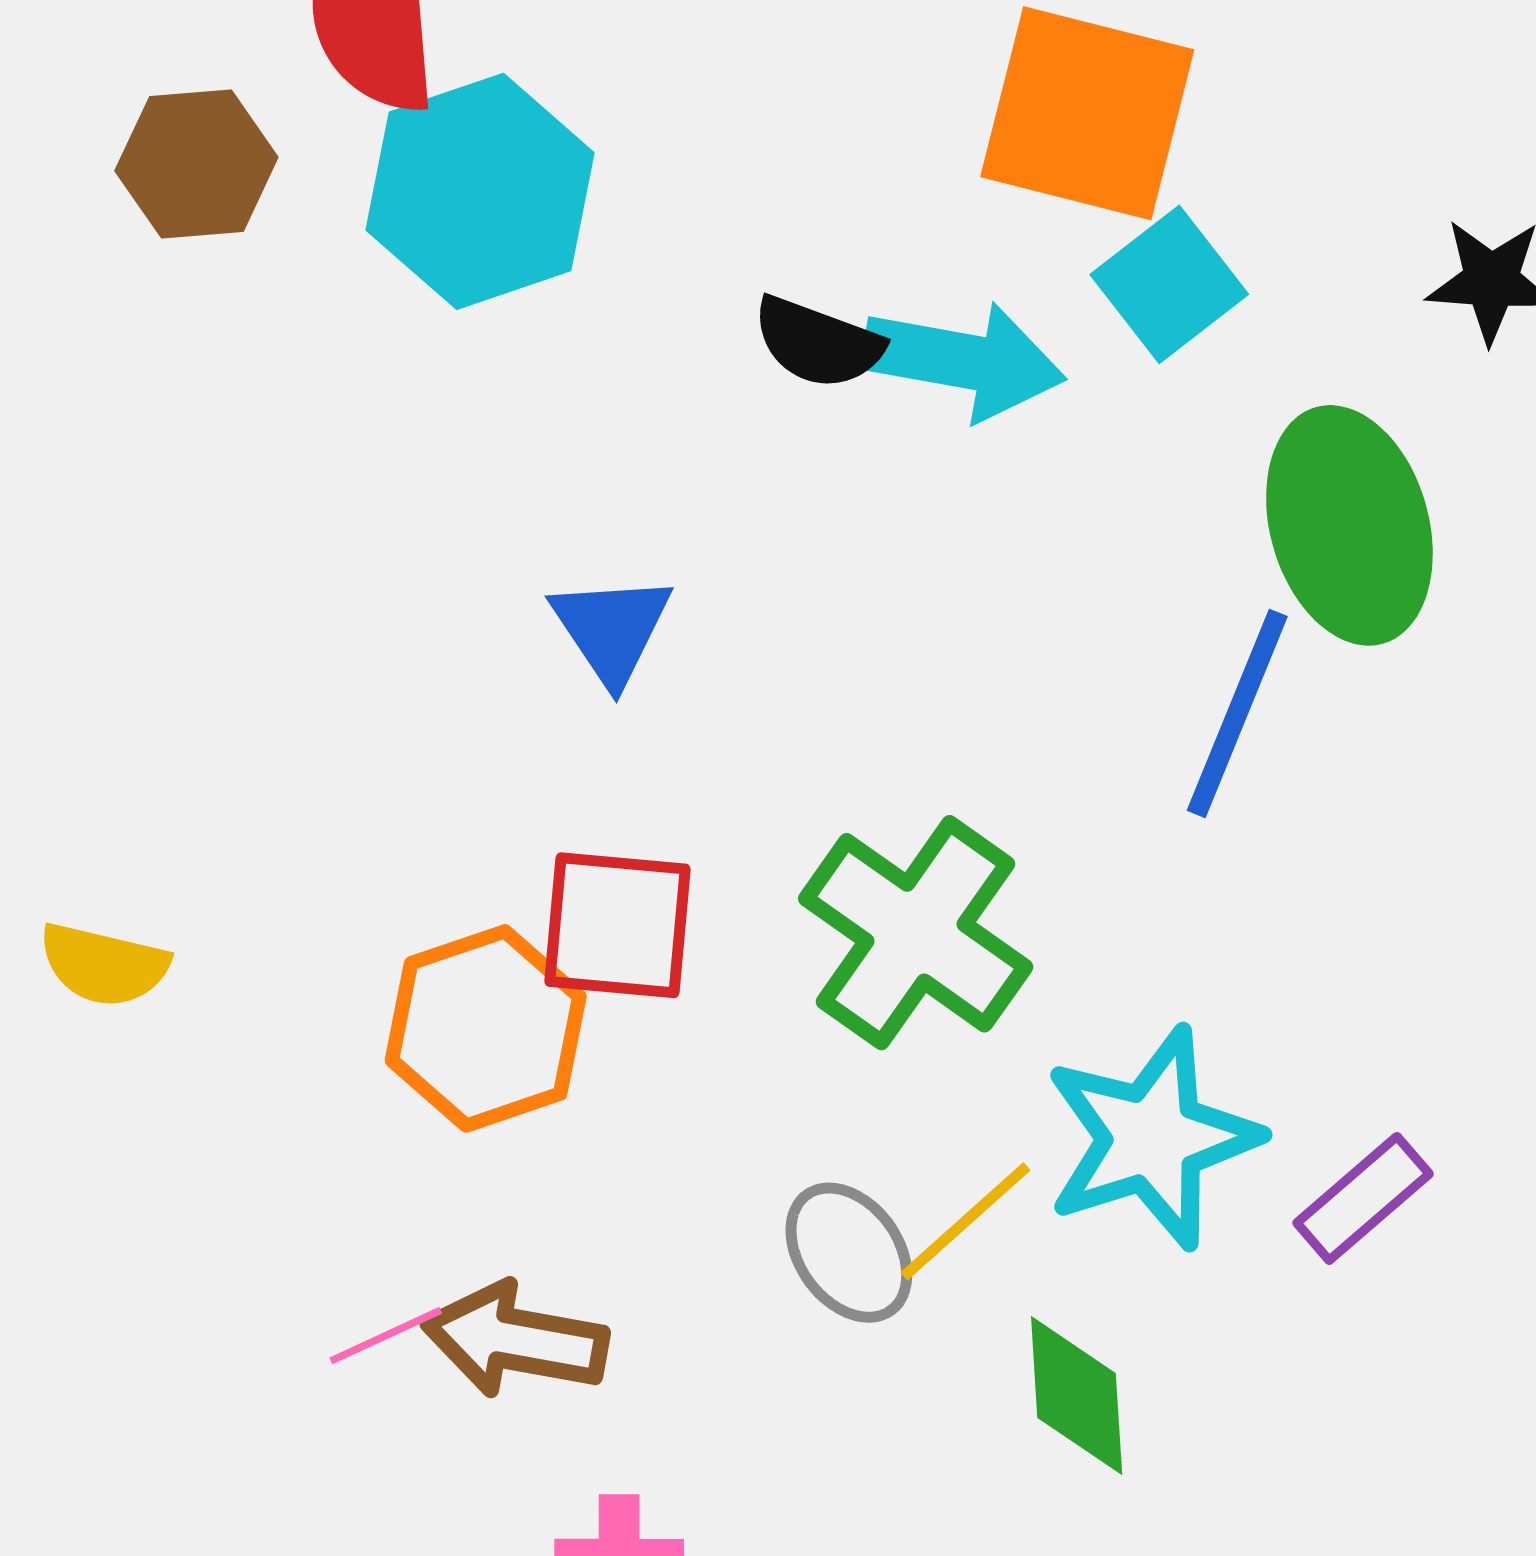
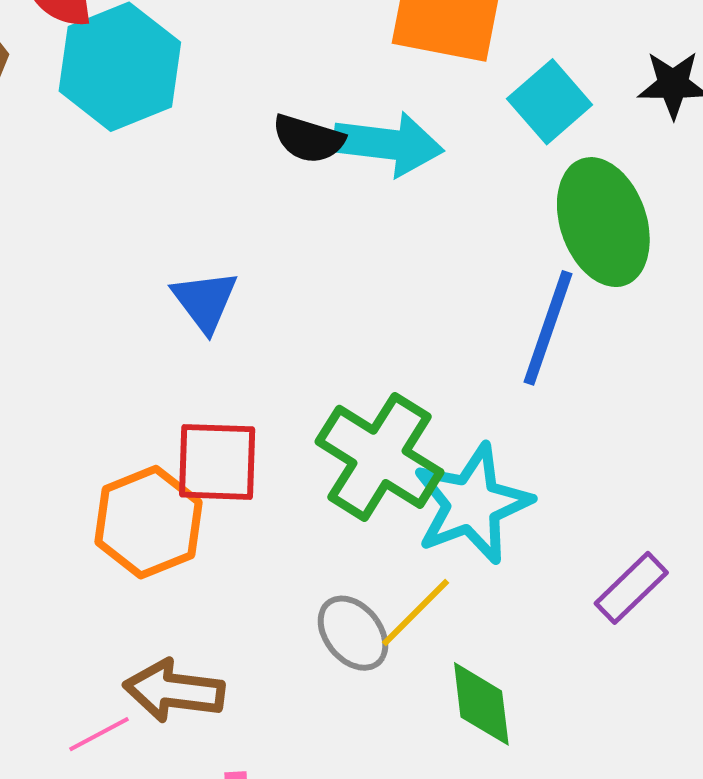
cyan square: (1169, 284) -> (550, 102), moved
cyan star: (1152, 1138) -> (472, 504), moved
pink line: (386, 1336) -> (99, 734), moved

